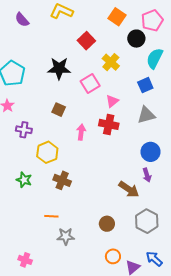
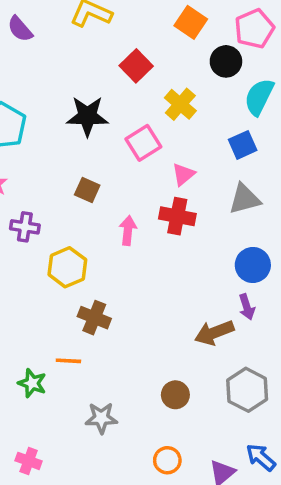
green star: (24, 180) -> (32, 383), moved
brown arrow: (129, 189) -> (214, 333), turned 125
orange line: (51, 216) -> (68, 361), moved
orange circle: (113, 256) -> (167, 460), moved

